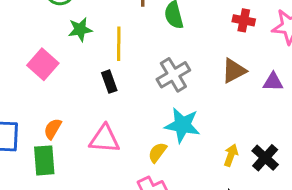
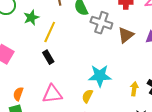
green star: (80, 29) -> (31, 18), moved
yellow line: (119, 44) -> (50, 32), turned 35
gray cross: (173, 75) -> (101, 23), moved, turned -30

